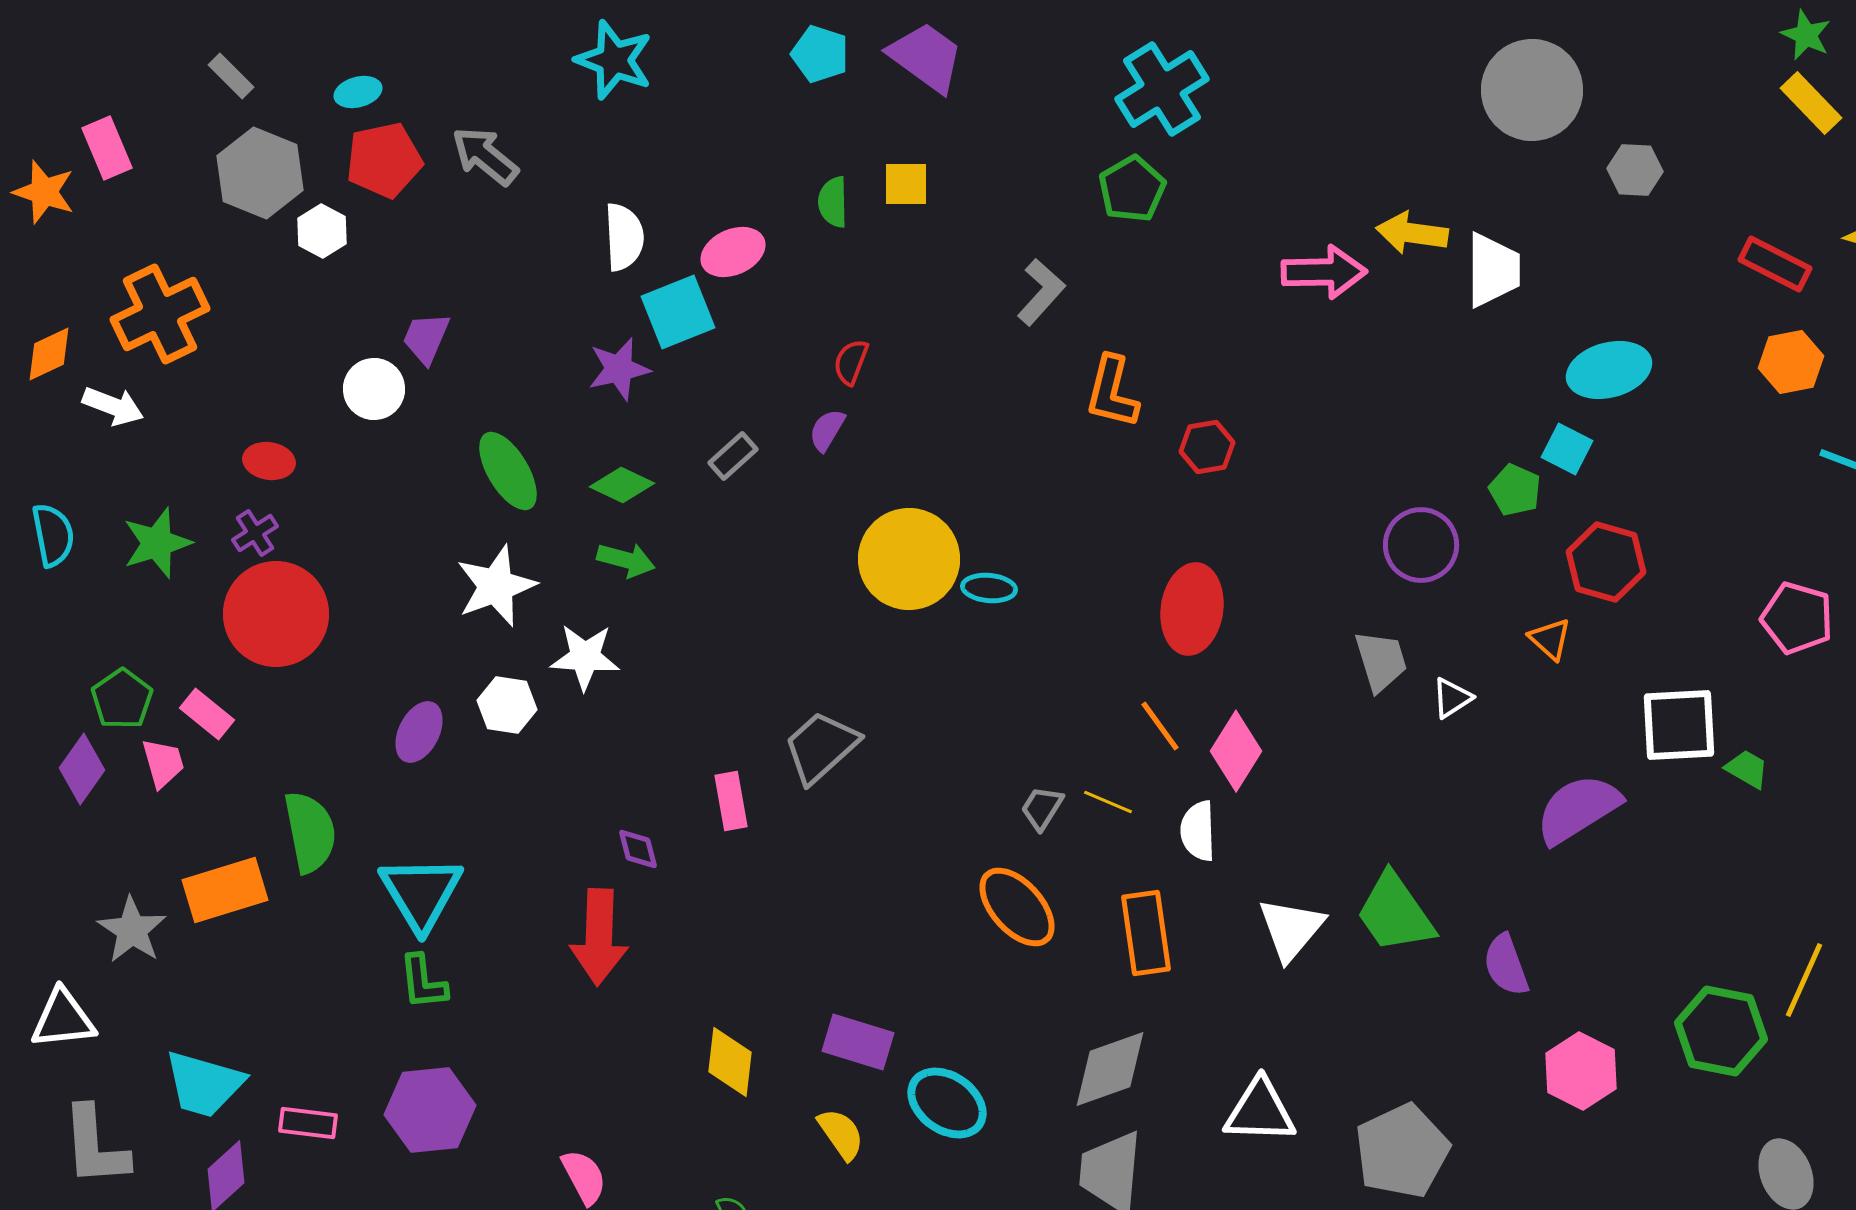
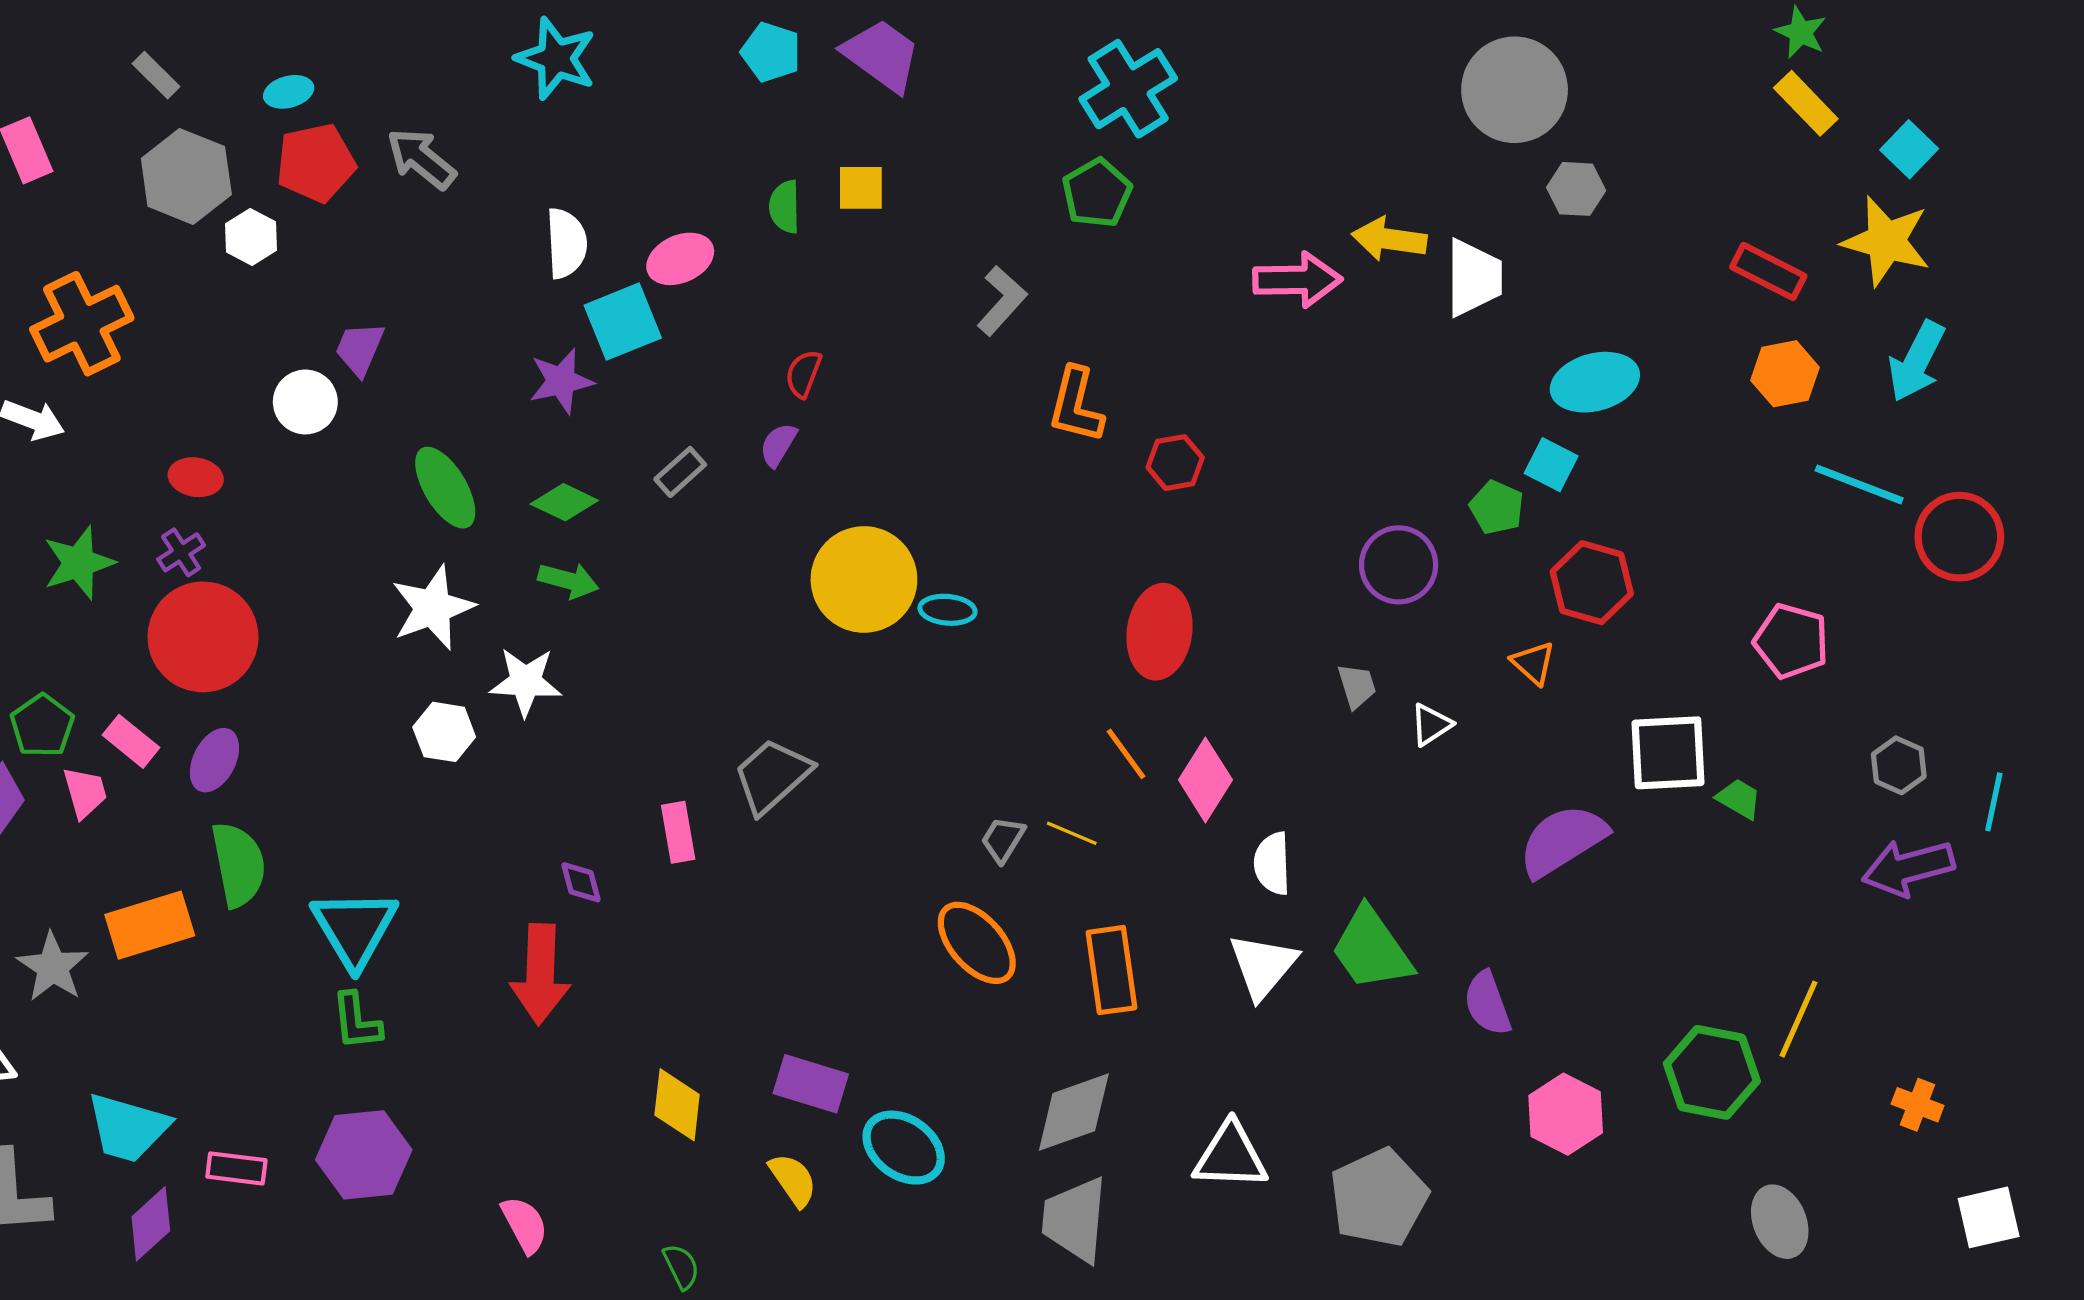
gray hexagon: (1635, 170) -> (1576, 189), moved
gray trapezoid: (1381, 661) -> (1357, 686), size x0.7
purple ellipse: (419, 732) -> (214, 760), moved
white semicircle: (1198, 831) -> (1272, 864), moved

